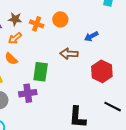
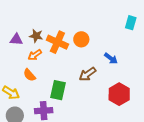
orange cross: (37, 24) -> (57, 42), size x1.5
blue arrow: (91, 36) -> (111, 58), turned -120
brown arrow: (69, 54) -> (87, 74), turned -42

